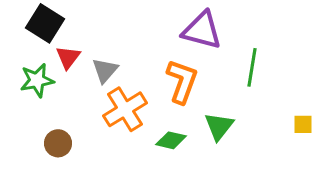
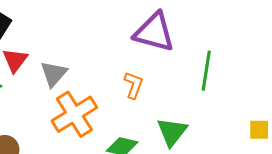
orange L-shape: (182, 81) -> (134, 85), size x0.6

